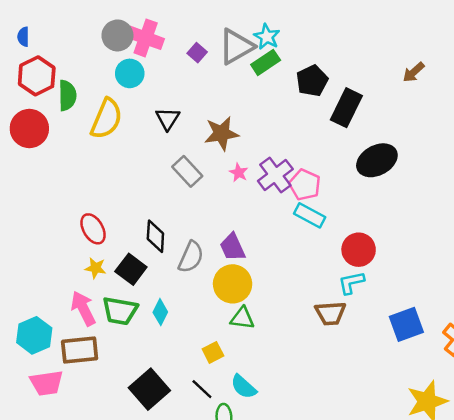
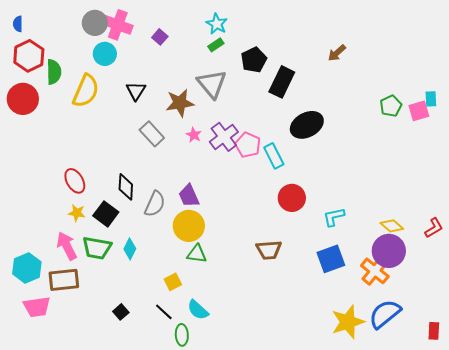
gray triangle: (236, 47) -> (212, 84), moved, turned -40
green rectangle: (266, 62) -> (216, 45), size x0.7
cyan rectangle: (310, 215) -> (274, 156), moved, turned 35
cyan L-shape: (351, 283) -> (334, 217), moved
black square: (149, 389) -> (121, 312), size x0.5

